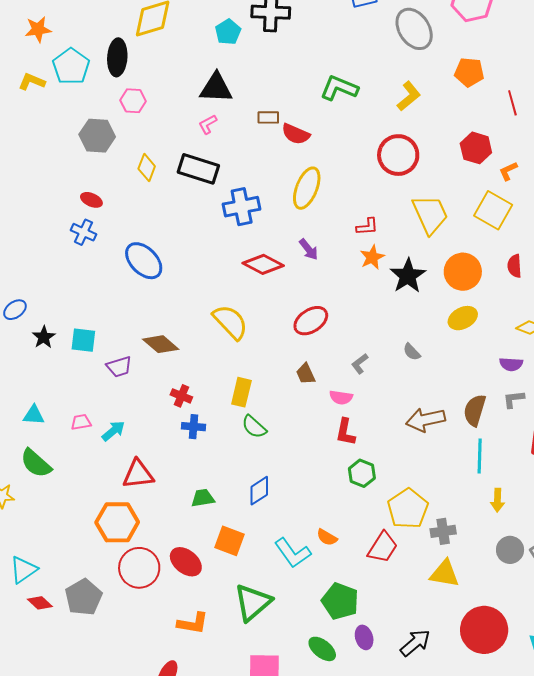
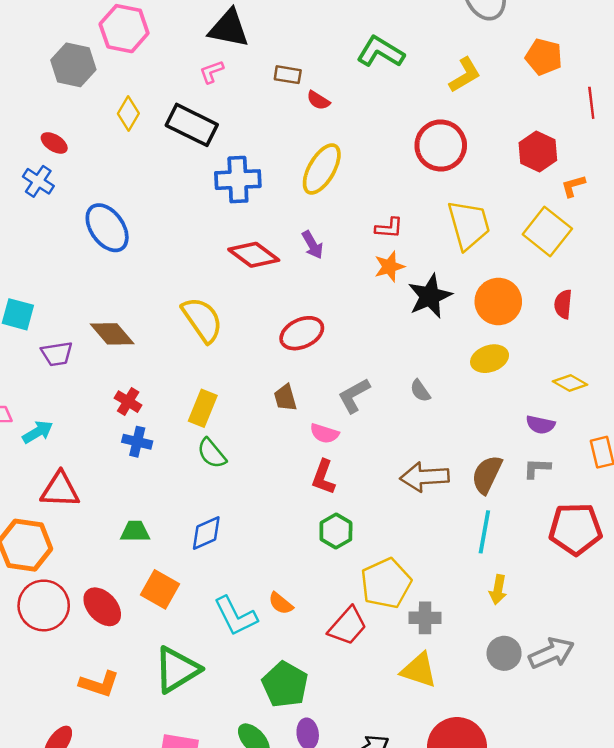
pink hexagon: (133, 101) -> (124, 29), size x1.5
red semicircle: (296, 134) -> (318, 100), size x0.7
gray L-shape: (360, 364) -> (354, 395), size x1.4

